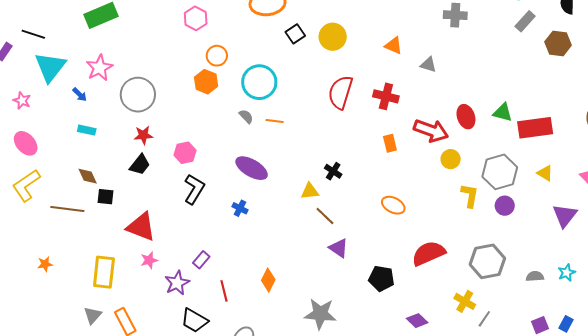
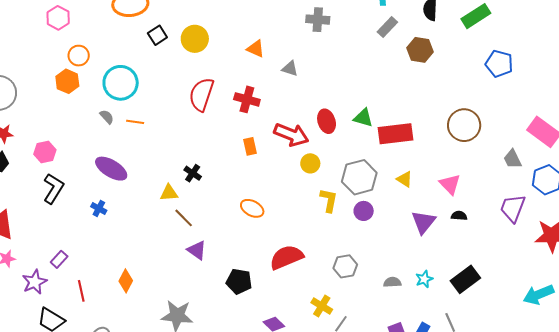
gray hexagon: (487, 261) -> (345, 266), size x0.7

